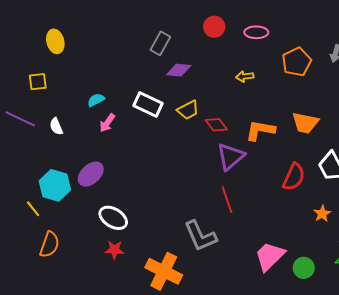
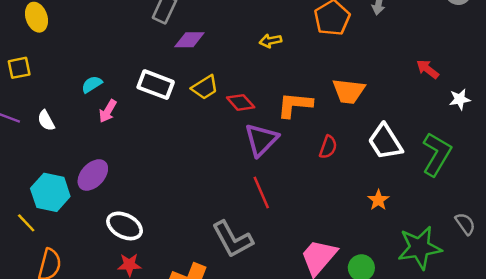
red semicircle: (294, 177) -> (328, 147), moved, size x0.7

